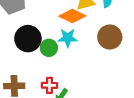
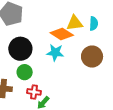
green circle: (49, 48) -> (25, 72), moved

